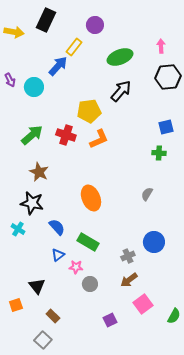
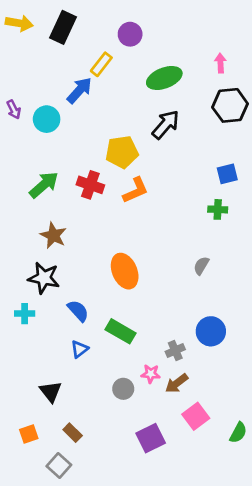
yellow arrow: (14, 32) -> (19, 23), moved
cyan cross: (18, 229) -> (25, 314), turned -32
pink star: (76, 267) -> (151, 374), moved
orange square: (16, 305) -> (29, 434), moved
purple square: (110, 320) -> (151, 438), size x1.5

